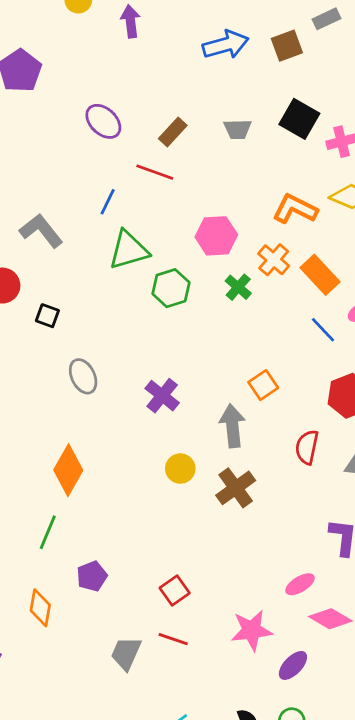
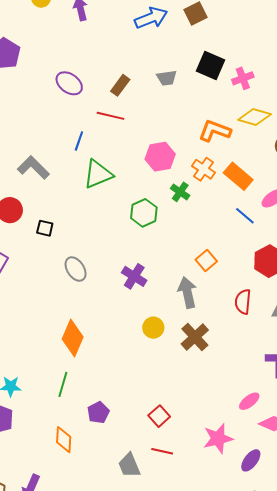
green hexagon: (171, 288) -> (144, 213), moved
gray trapezoid: (126, 653) -> (129, 465), turned -40

